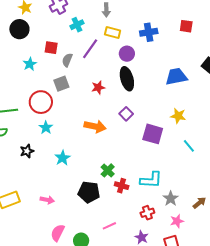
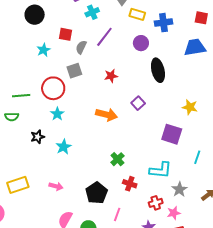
yellow rectangle: (113, 32) -> (137, 14), moved
blue trapezoid: (176, 77) -> (195, 47), moved
black ellipse: (127, 79) -> (158, 70), moved
purple square: (153, 134) -> (172, 134), moved
cyan line: (189, 146) -> (197, 157), moved, turned 56
cyan star: (63, 158) -> (64, 147), moved
red cross: (122, 186) -> (130, 184), moved
black pentagon: (89, 192) -> (96, 193), moved, turned 30
pink star: (177, 221) -> (174, 213), moved
pink line: (109, 226) -> (117, 214), turned -48

